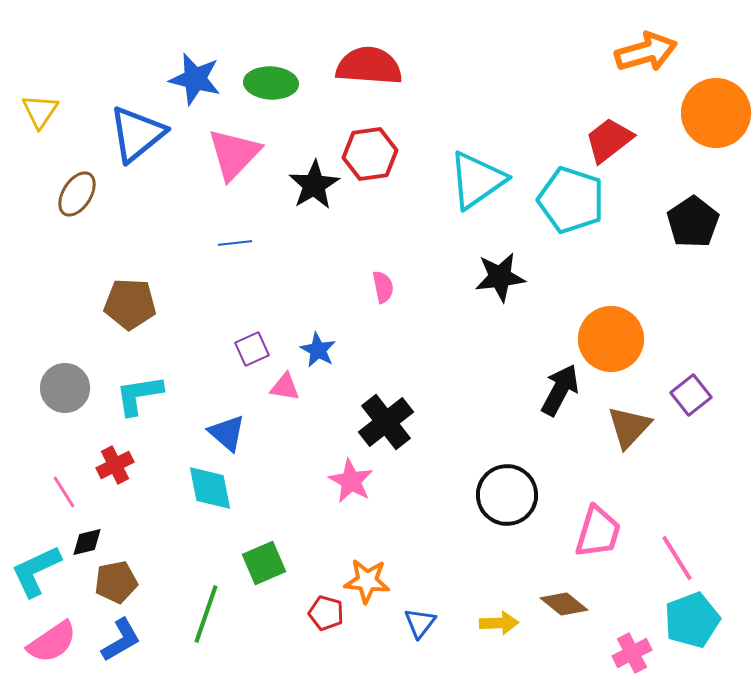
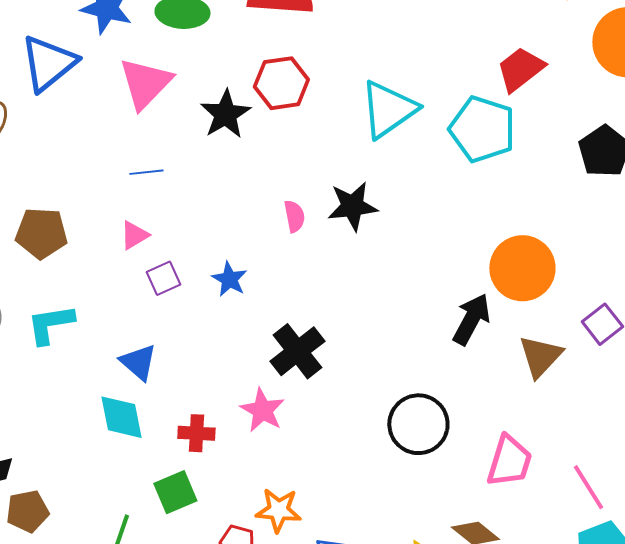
black star: (500, 277) -> (352, 206), moved
pink triangle: (285, 387) -> (134, 235), moved, turned -40
red cross: (115, 465) -> (196, 433), moved, turned 30

